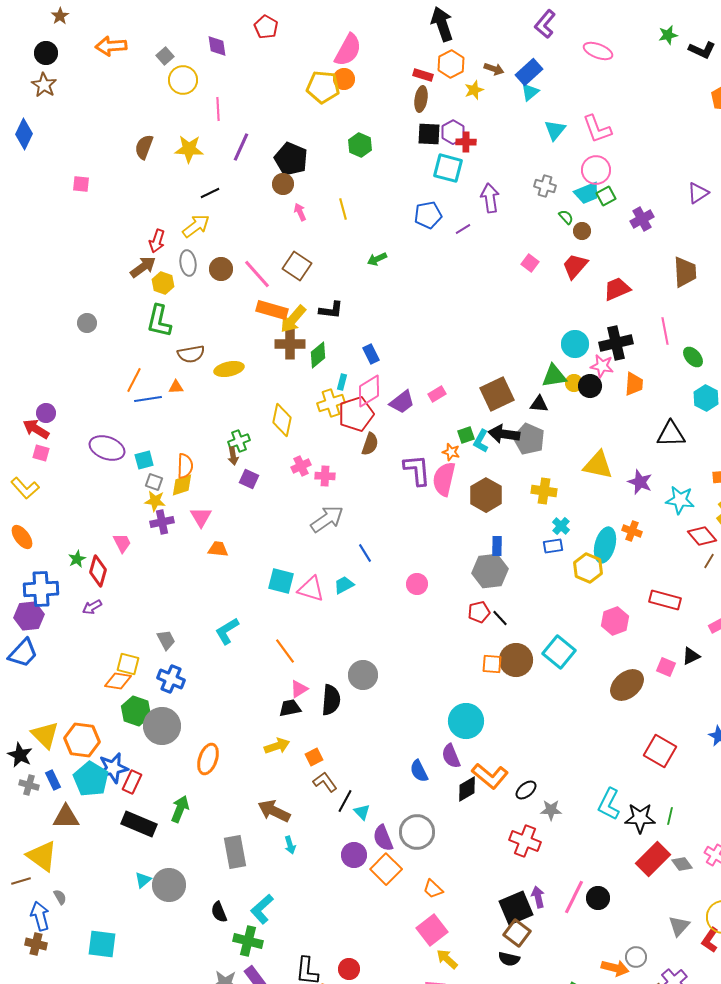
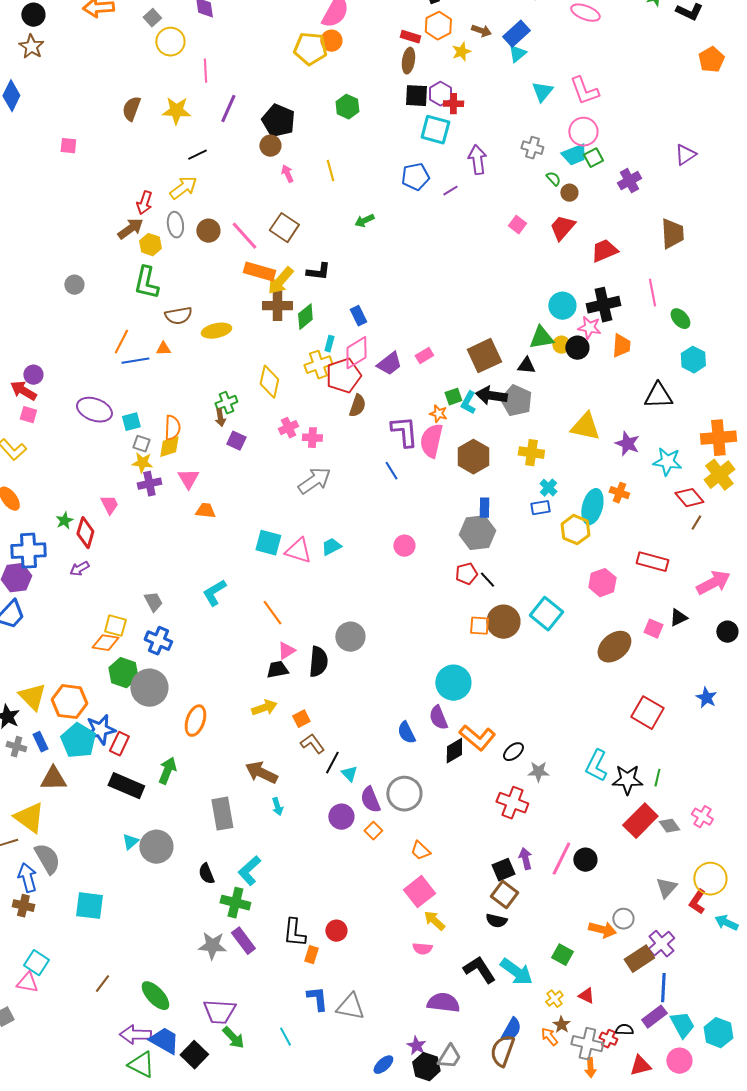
blue line: (365, 553) -> (391, 471), moved
orange square: (386, 869) -> (373, 831), size x0.6
gray semicircle: (60, 897) -> (47, 859), size x2.0
black square: (516, 908) -> (503, 870), size x0.7

